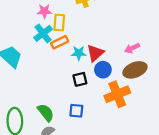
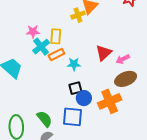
pink star: (45, 11) -> (33, 32), moved
red triangle: (95, 53) -> (104, 53), moved
blue circle: (103, 70) -> (84, 98), moved
blue square: (76, 111) -> (72, 117), size x1.5

